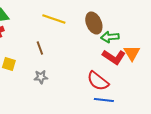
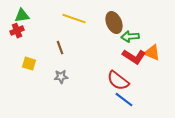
orange triangle: (132, 53) -> (152, 53), turned -36
blue line: (104, 100) -> (124, 100), turned 30

